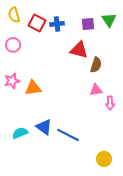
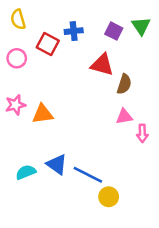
red square: (37, 23) -> (48, 44), moved
purple square: (88, 24) -> (114, 31), turned 32
yellow circle: (104, 159) -> (109, 197), moved

